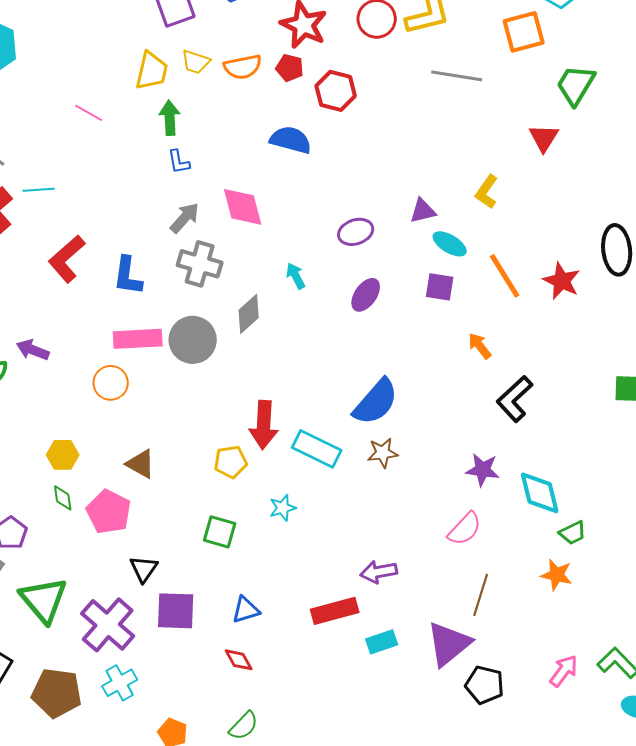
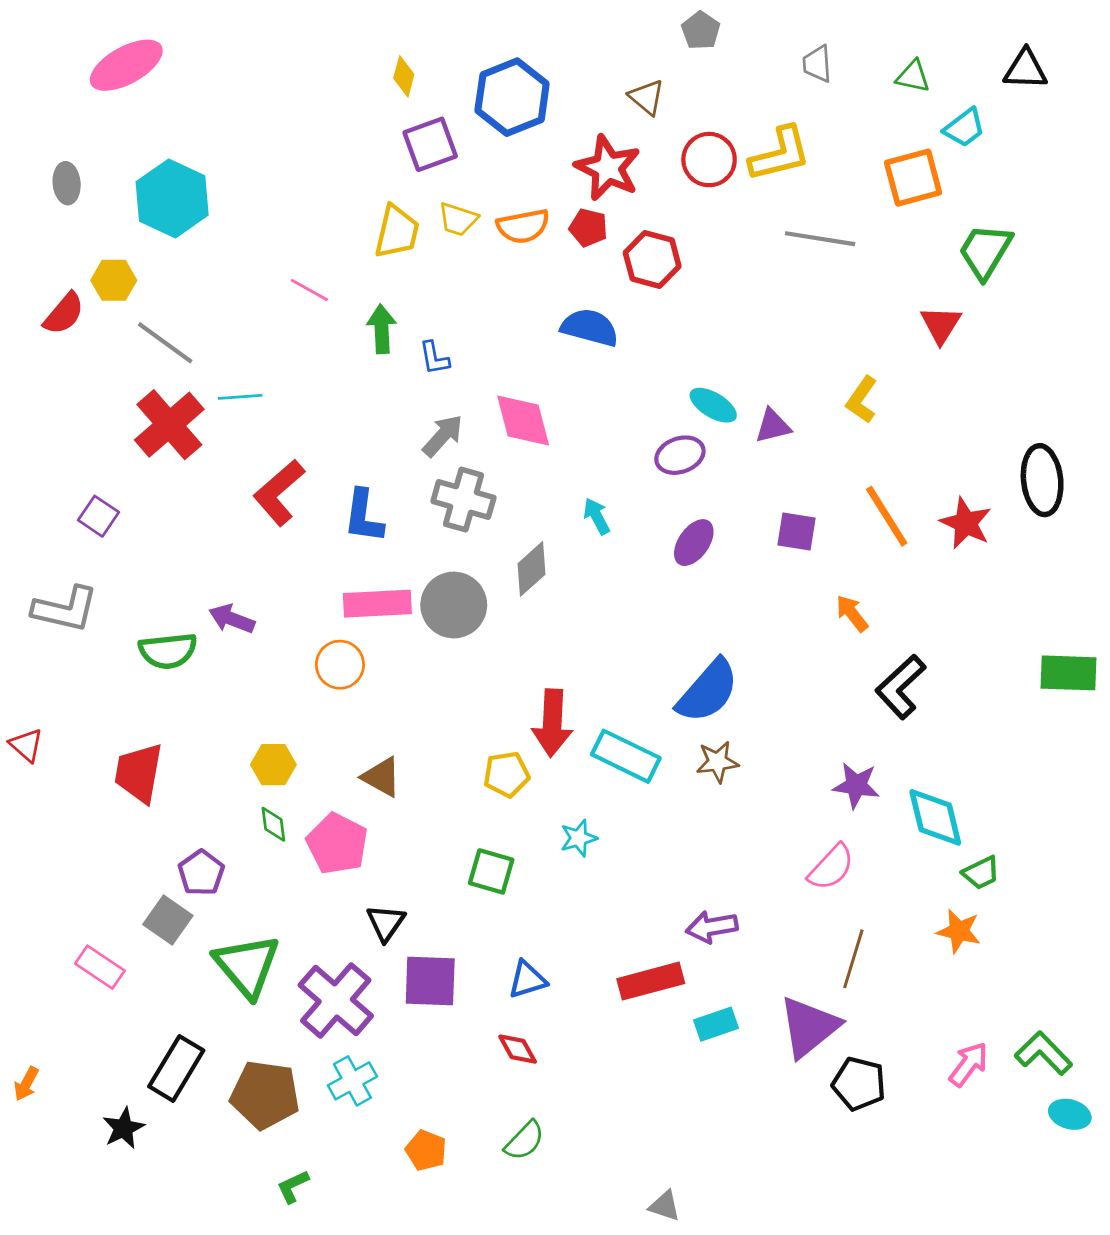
green arrow: (170, 118) -> (382, 329), moved
cyan ellipse: (450, 244) -> (713, 405), moved

